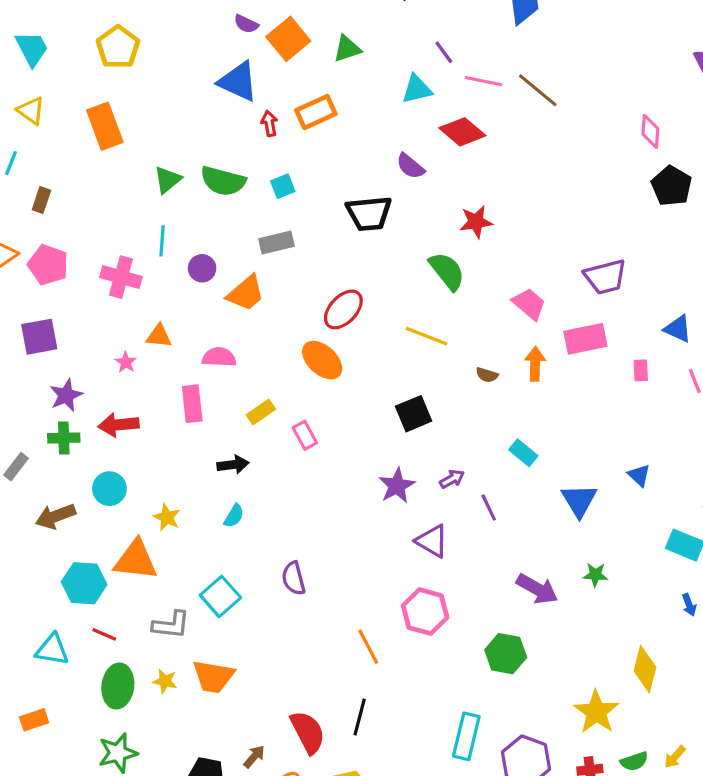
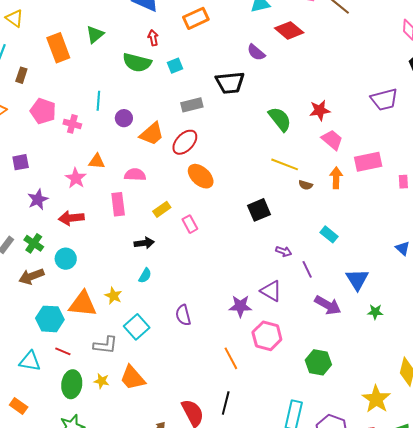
red arrow: (269, 123) -> (153, 38), moved
orange rectangle: (105, 126) -> (58, 48), moved
green triangle: (168, 180) -> (95, 34), moved
red star: (476, 222) -> (320, 110), moved
gray rectangle: (277, 243) -> (192, 105), moved
pink pentagon: (48, 265) -> (43, 111), moved
pink cross: (121, 277) -> (72, 124), size x0.7
purple trapezoid: (605, 277) -> (384, 100), moved
red ellipse: (343, 309) -> (185, 142), moved
yellow line: (427, 336) -> (285, 164), moved
purple square: (39, 337) -> (21, 162), size x0.7
pink star: (126, 362) -> (76, 178), size x1.5
green cross: (64, 438) -> (34, 243), moved, turned 36
purple arrow: (452, 479) -> (284, 251), turned 49
purple star: (397, 486) -> (240, 306), moved, turned 30
blue triangle: (579, 500) -> (357, 280), moved
yellow star: (167, 517) -> (113, 296), moved
purple arrow: (537, 589) -> (328, 305), moved
orange trapezoid: (213, 677) -> (133, 378), turned 40
orange rectangle: (34, 720) -> (19, 406), turned 54

